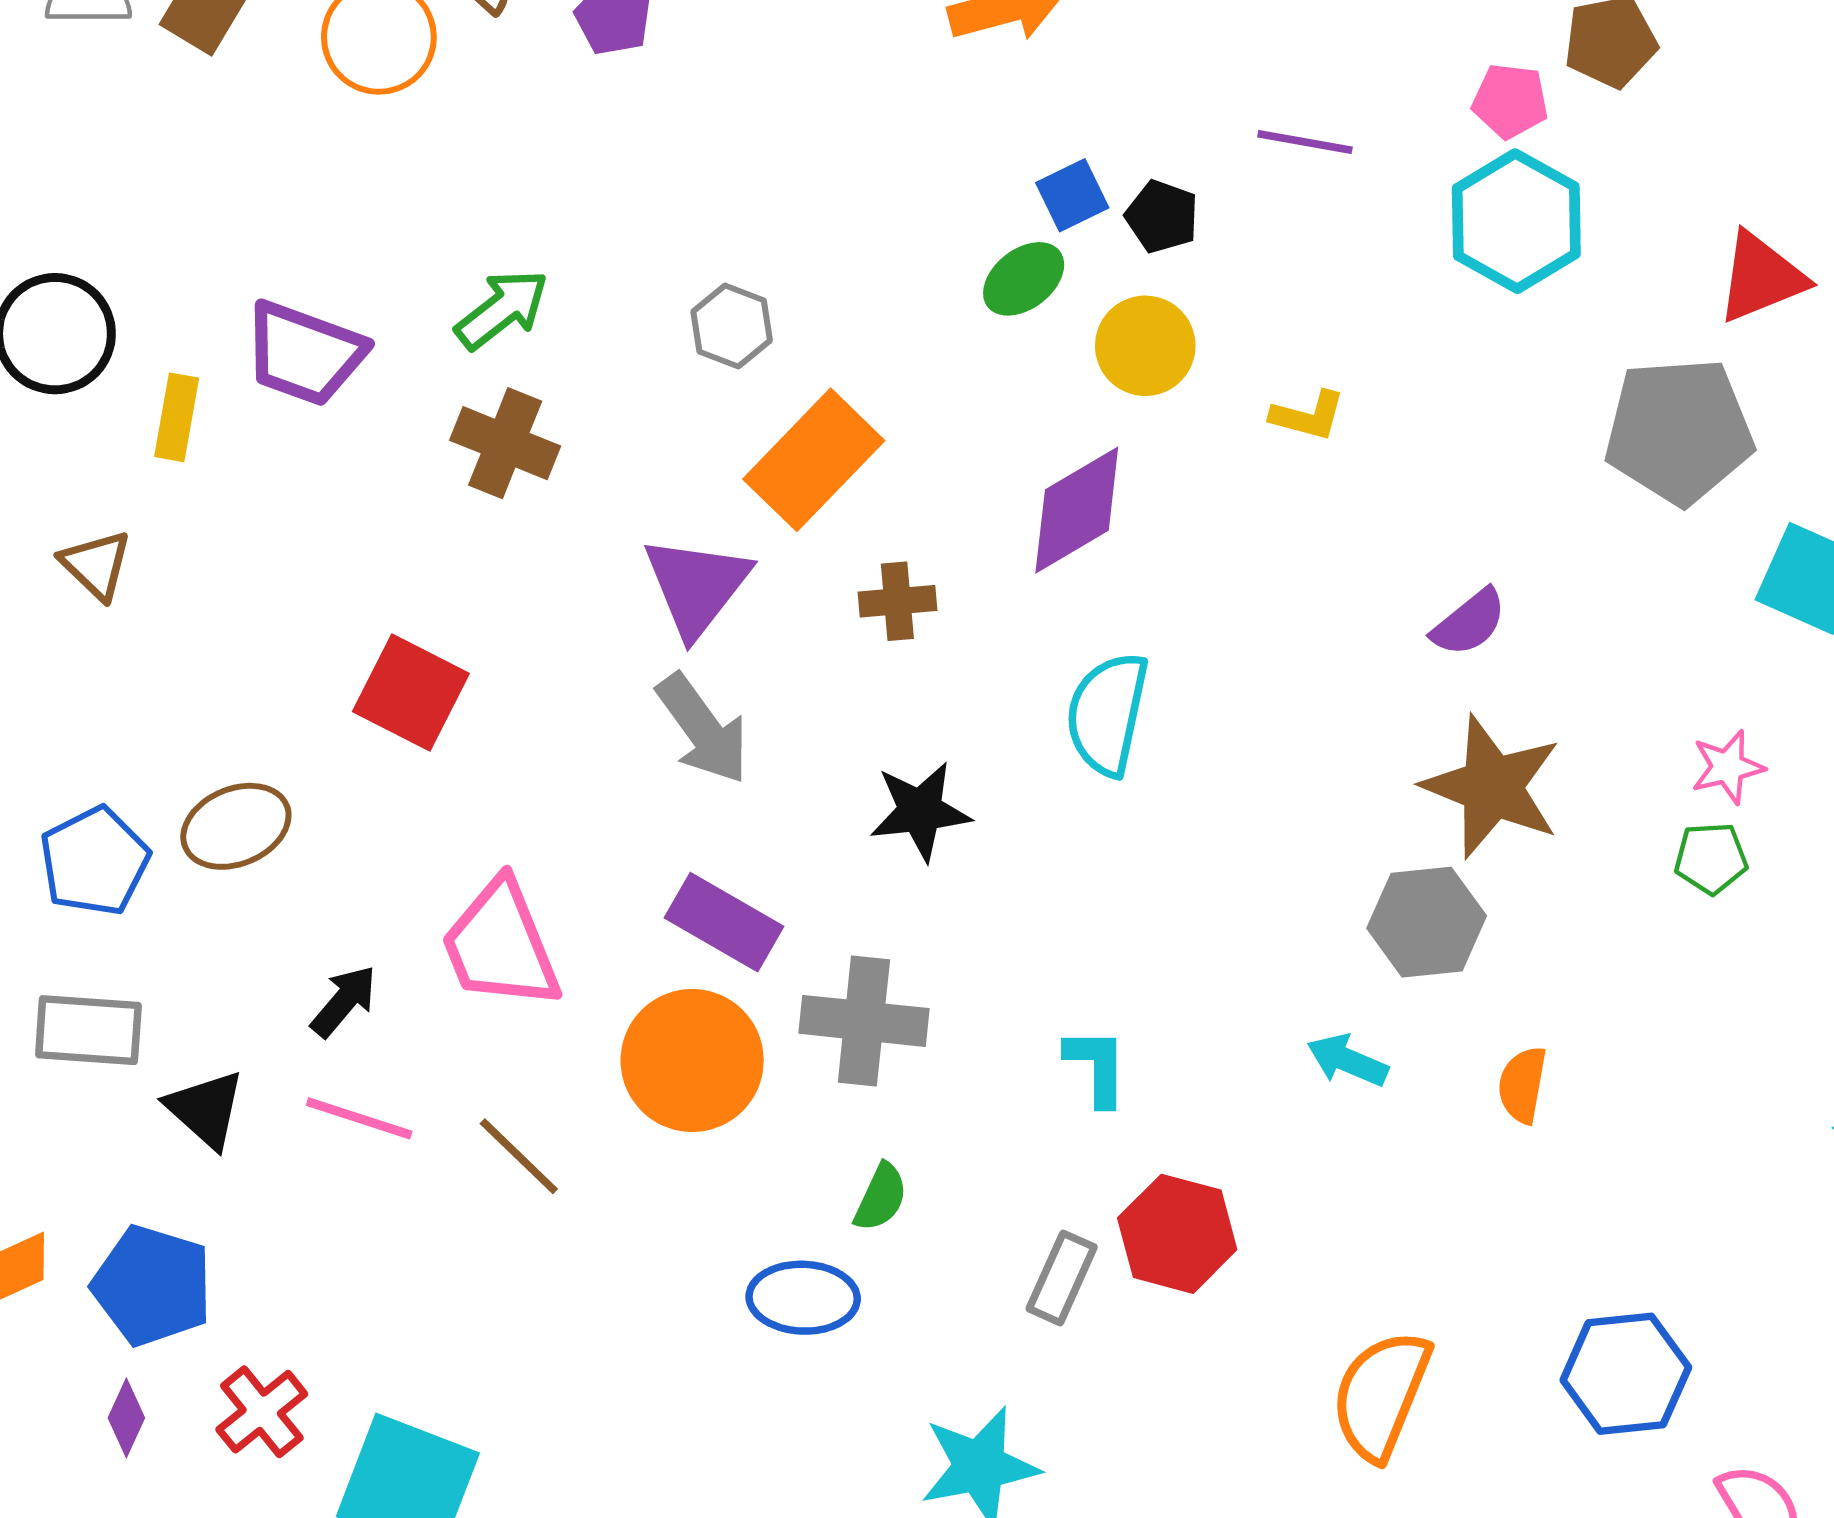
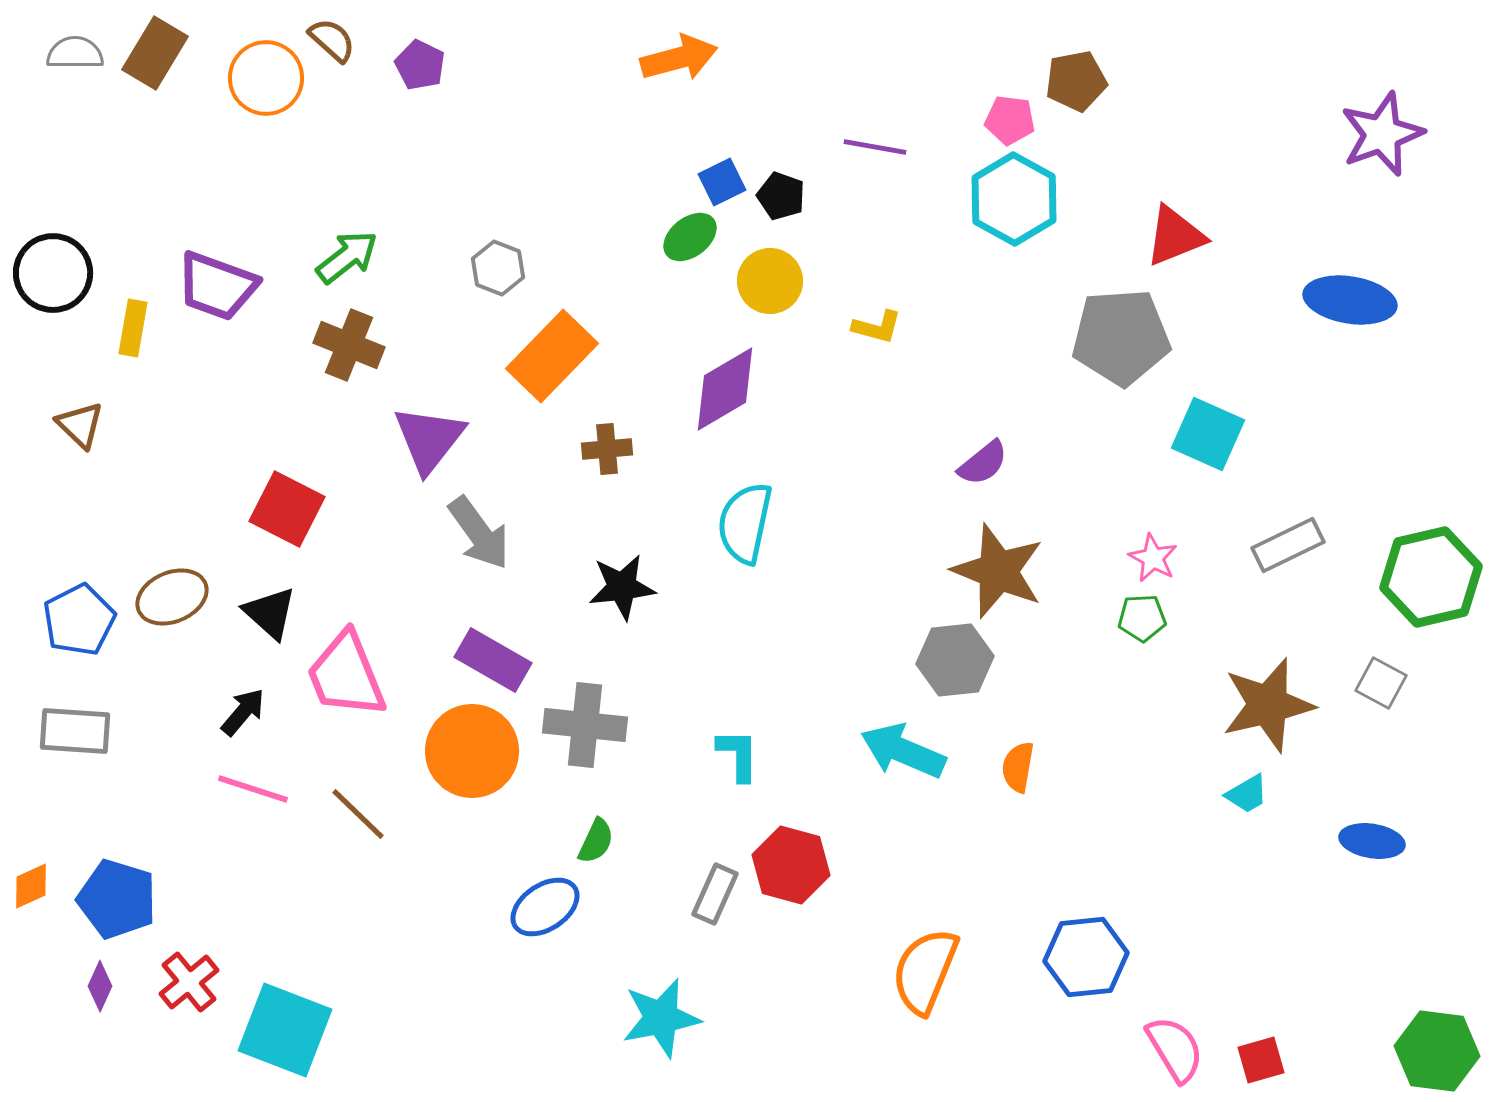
purple triangle: (697, 586) -> (429, 439), moved
pink star: (1728, 767) -> (1153, 558), turned -30
cyan arrow: (1347, 1060) -> (903, 751), size x1.6
black triangle: (206, 1109) -> (270, 613), moved
blue ellipse: (803, 1298) -> (545, 907), turned -36

